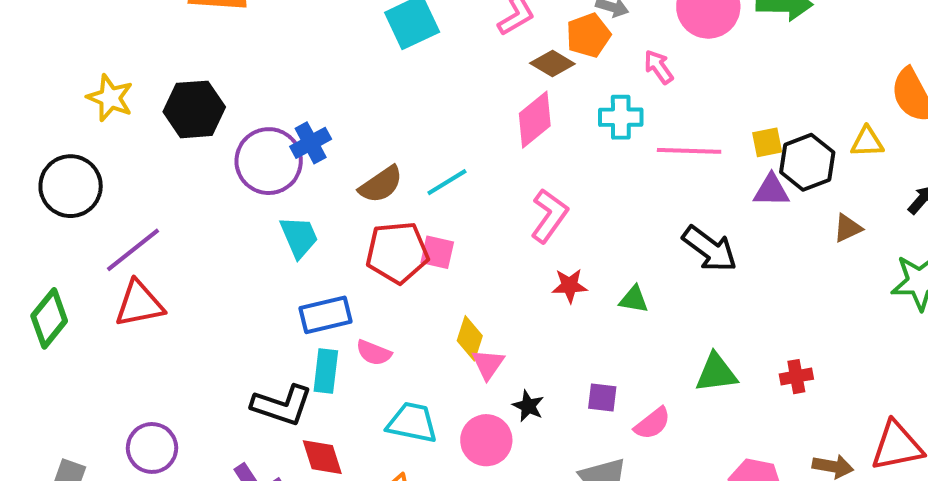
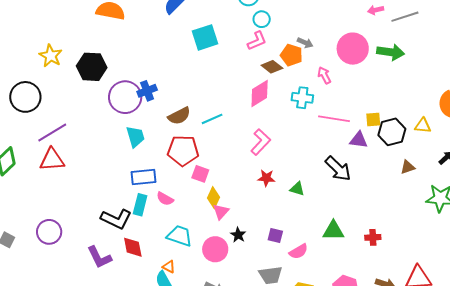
orange pentagon: (588, 35) -> (291, 55), turned 30
purple triangle: (771, 190) -> (359, 140), moved
pink square: (437, 252) -> (200, 174), moved

